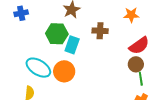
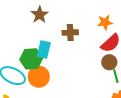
orange star: (131, 15) -> (105, 22), moved
green hexagon: (57, 34) -> (31, 59), moved

